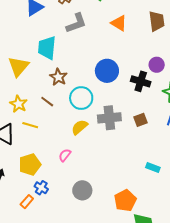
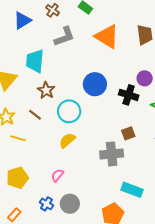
orange triangle: (119, 23) -> (107, 37), size x1.5
gray cross: (109, 118) -> (112, 154), moved
pink semicircle: (65, 155) -> (57, 175), moved
cyan rectangle: (153, 168) -> (132, 190), moved, size x1.5
blue cross: (41, 188) -> (46, 204), moved

